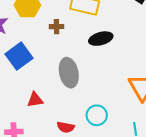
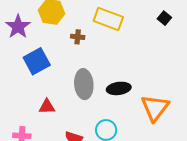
black ellipse: (101, 39) -> (119, 88), moved

